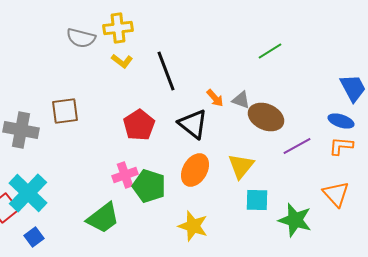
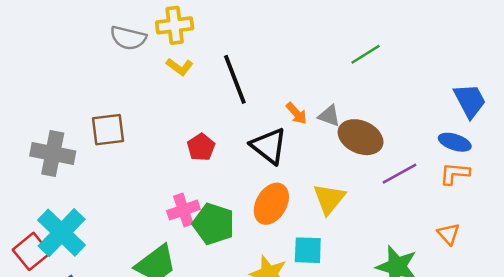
red pentagon: (139, 125) -> (201, 147), size x0.7
orange triangle: (336, 194) -> (448, 234), size x0.7
cyan square: (257, 200) -> (308, 250), moved

